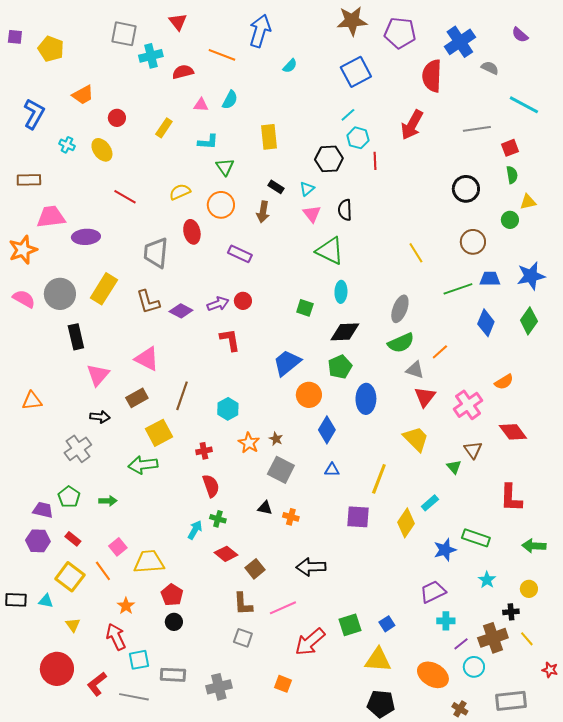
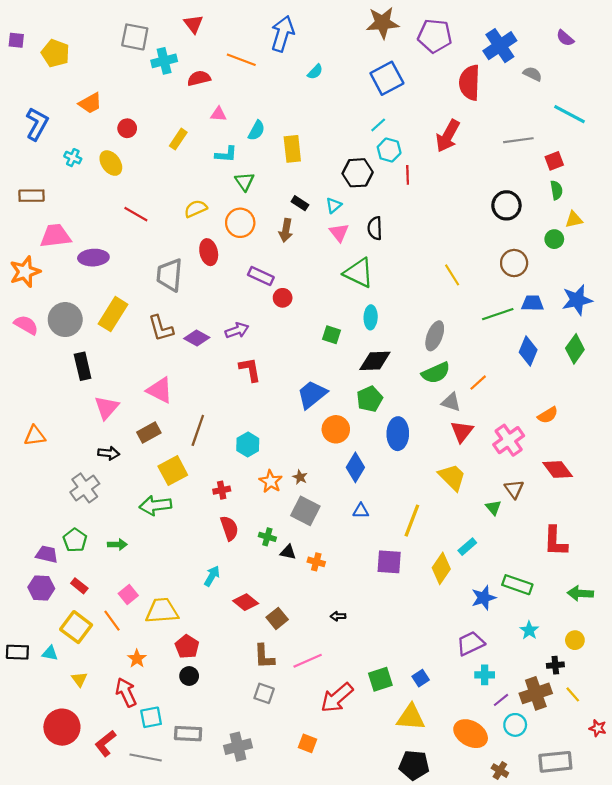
cyan semicircle: (230, 100) -> (256, 130), moved
red circle: (243, 301) -> (283, 298), moved
green cross: (218, 519) -> (267, 537), moved
black arrow: (311, 567) -> (338, 616), size x0.5

